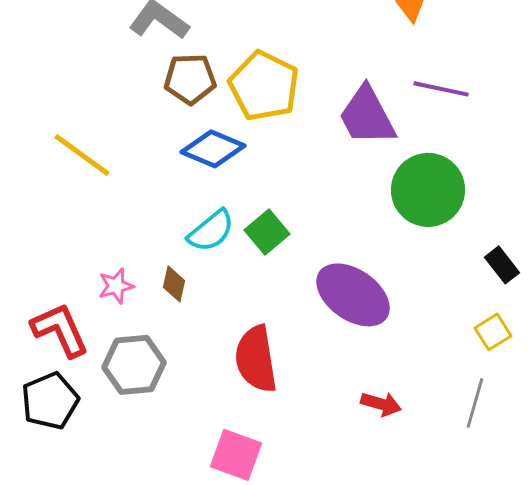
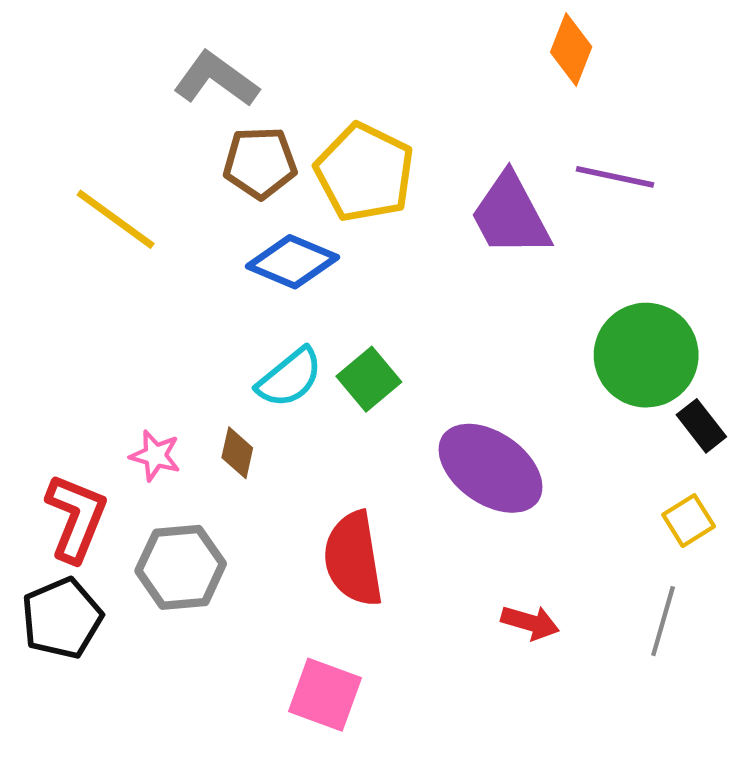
yellow line: (82, 155) -> (116, 219), moved
green circle: (428, 190) -> (646, 355), moved
pink star: (116, 286) -> (155, 456), turned 30
red L-shape: (60, 330) -> (76, 518), turned 46

